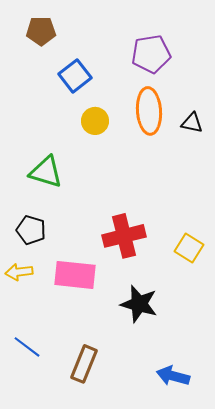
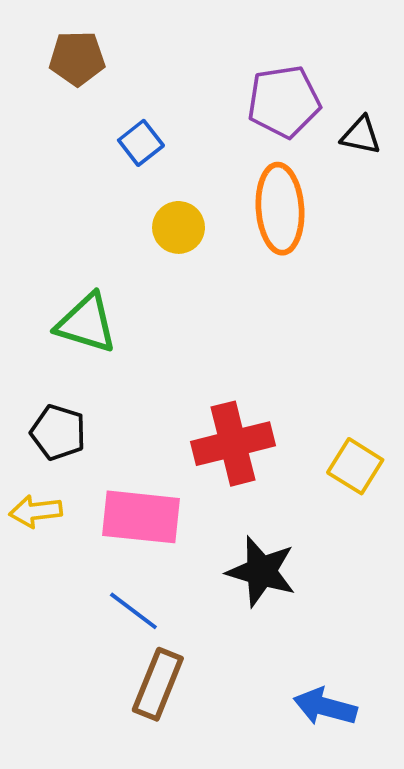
blue square: (75, 76) -> (141, 143), size x0.7
black triangle: (192, 123) -> (361, 135), moved
blue line: (27, 347) -> (133, 611), moved

